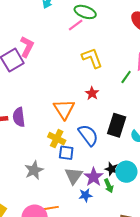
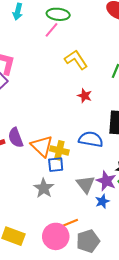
orange triangle: (64, 109) -> (42, 146), moved
blue semicircle: (88, 135) -> (91, 139), turned -30
blue square: (66, 153) -> (56, 165), moved

